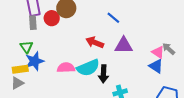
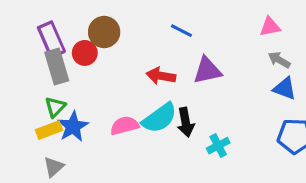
gray rectangle: (33, 23) -> (57, 66), size x1.5
green triangle: (26, 47) -> (55, 107), turned 32
pink triangle: (158, 52) -> (270, 27), moved, turned -32
blue triangle: (156, 66) -> (285, 89), moved
yellow rectangle: (20, 69) -> (49, 130), moved

